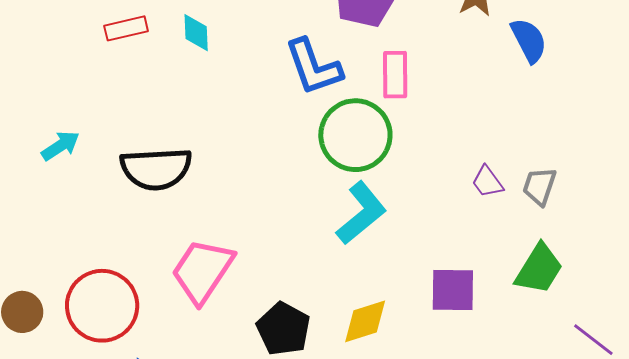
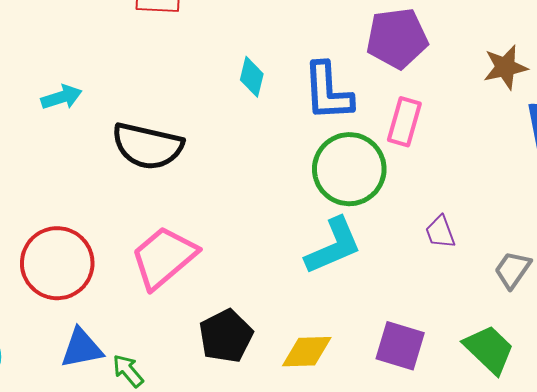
cyan diamond: (196, 33) -> (252, 77), moved
purple trapezoid: (487, 182) -> (440, 232), moved
green trapezoid: (539, 269) -> (489, 349), turned -94

